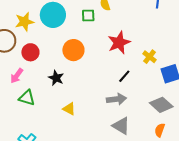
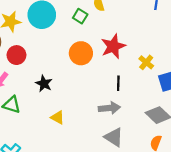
green square: (88, 15) -> (80, 16), turned 32
orange circle: (73, 50) -> (81, 53), moved
black line: (124, 76) -> (118, 83), turned -40

